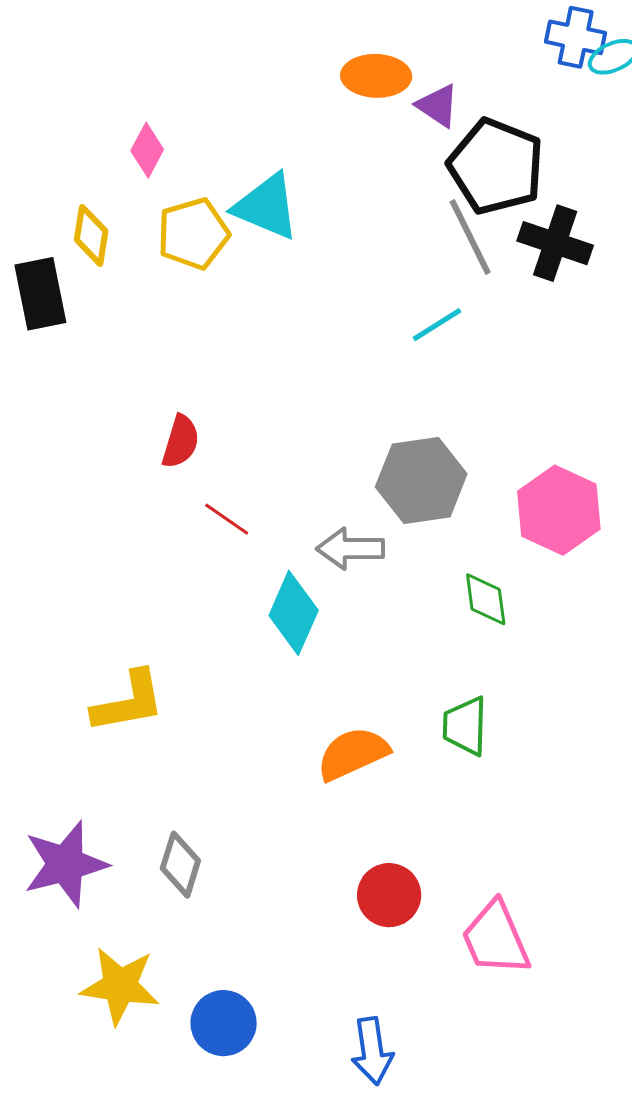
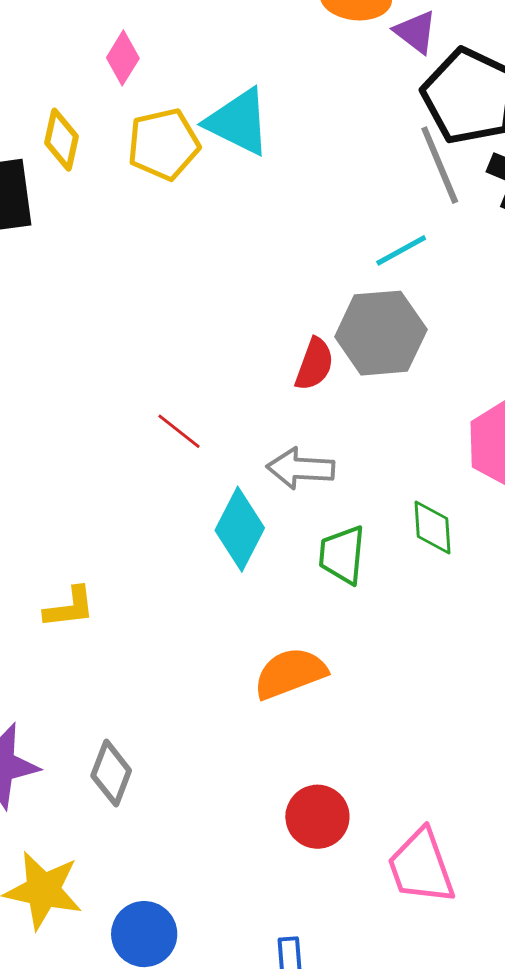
red semicircle: (181, 442) -> (314, 364), moved
gray hexagon: (421, 480) -> (381, 333), moved
yellow L-shape: (128, 702) -> (69, 608), size x0.7
green trapezoid: (465, 726) -> (342, 555), moved

